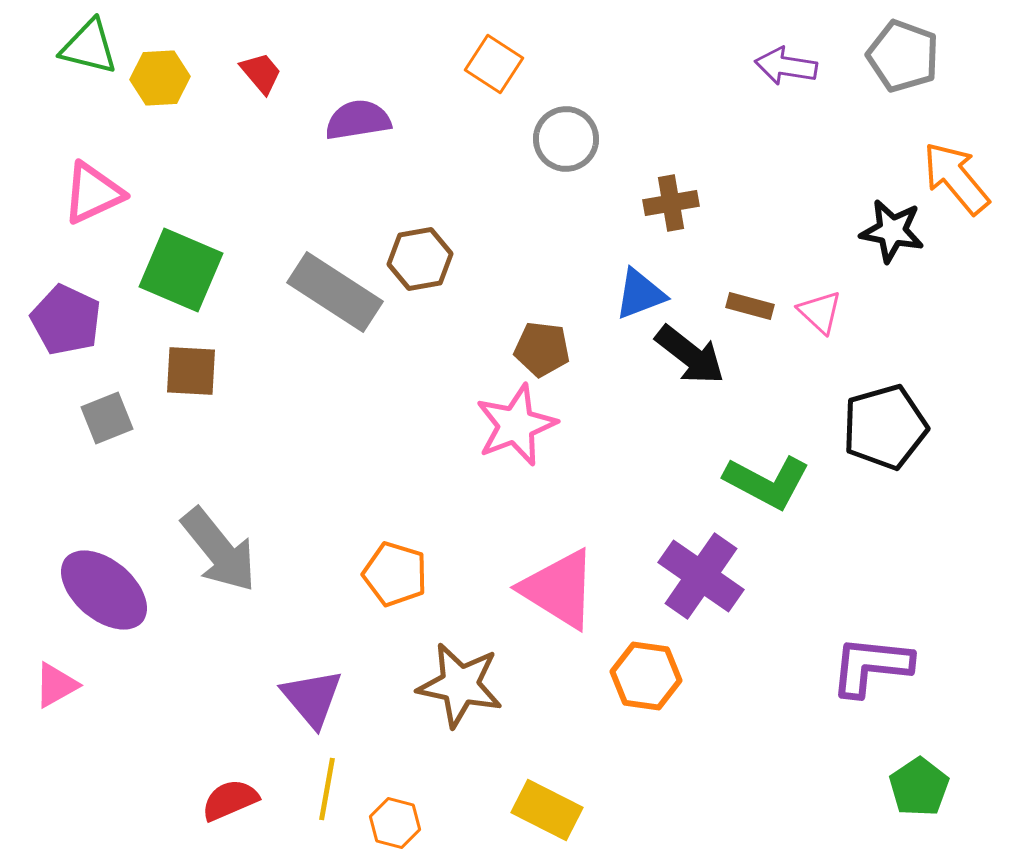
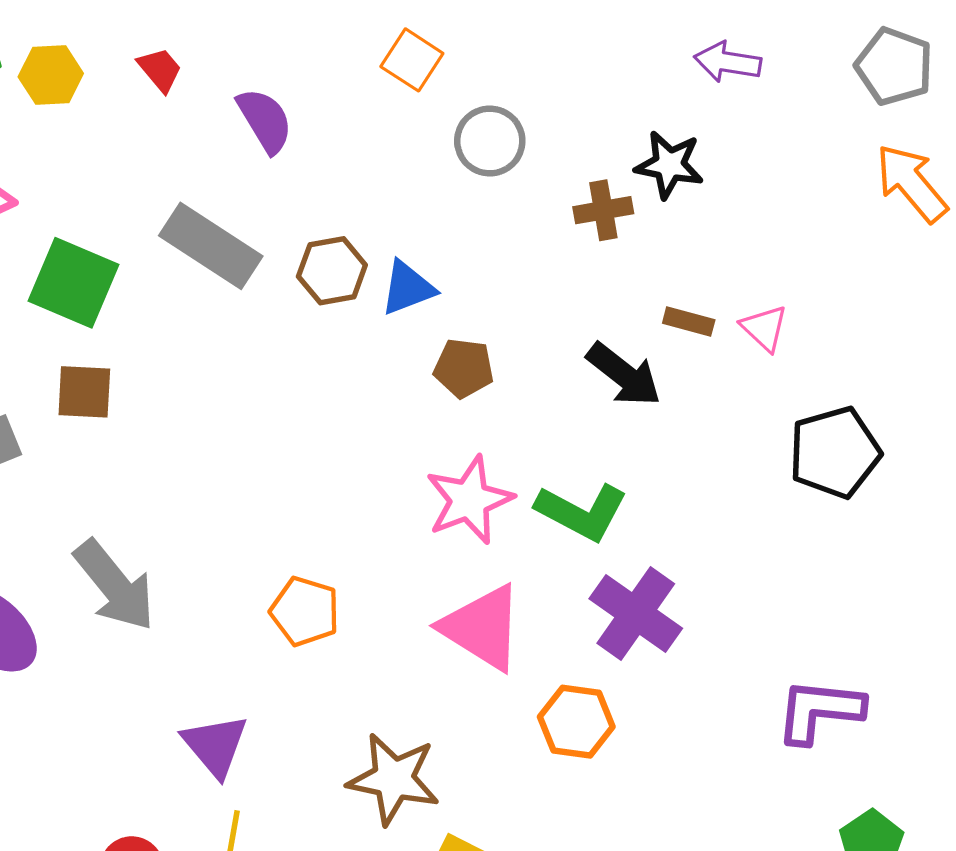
gray pentagon: (903, 56) -> (894, 66), moved
purple semicircle: (358, 120) -> (265, 120), turned 68
black star: (892, 231) -> (669, 165), moved
gray rectangle: (335, 292) -> (211, 246), moved
blue triangle: (640, 294) -> (408, 288), moved
pink star: (516, 425) -> (469, 500), moved
green L-shape: (767, 482) -> (582, 512), moved
brown star: (460, 685) -> (394, 779), moved

